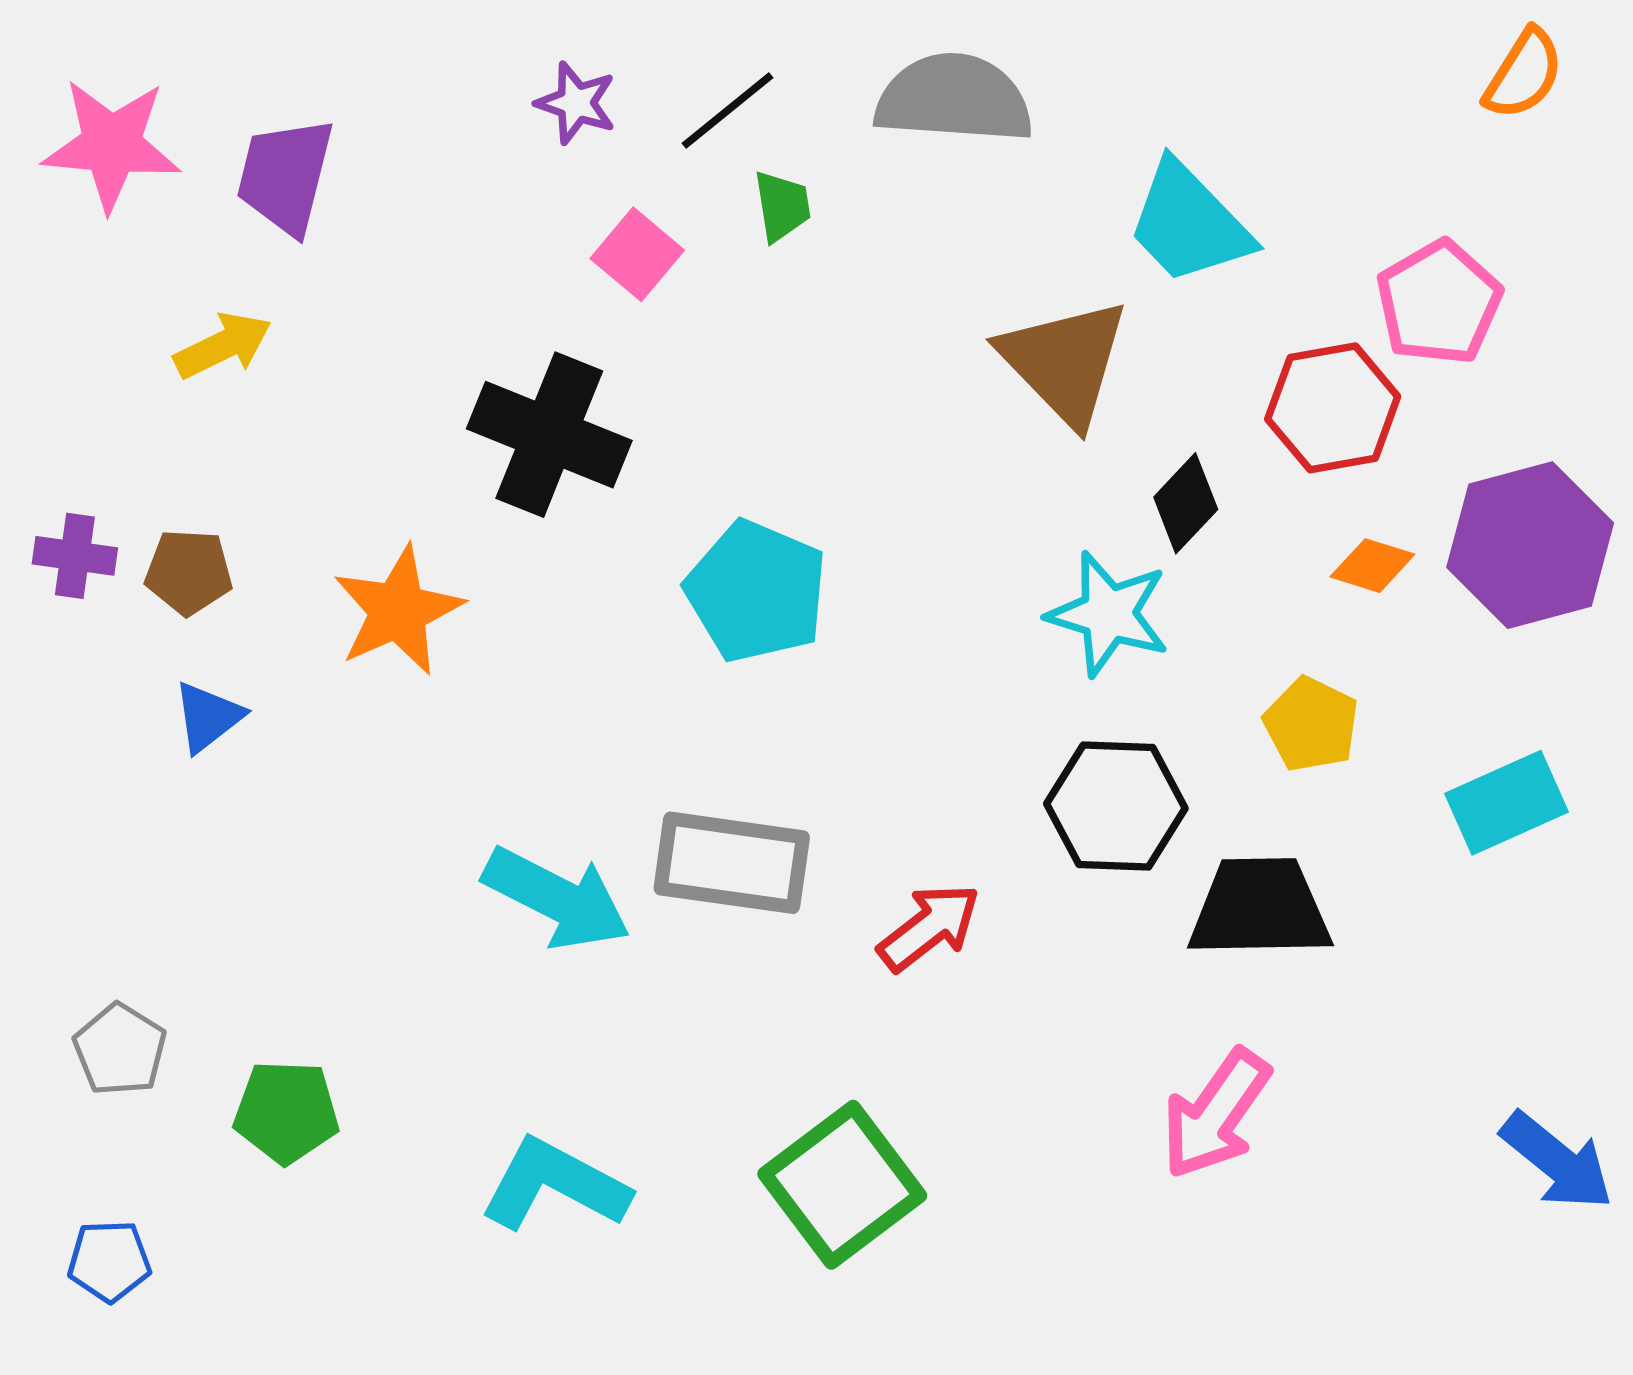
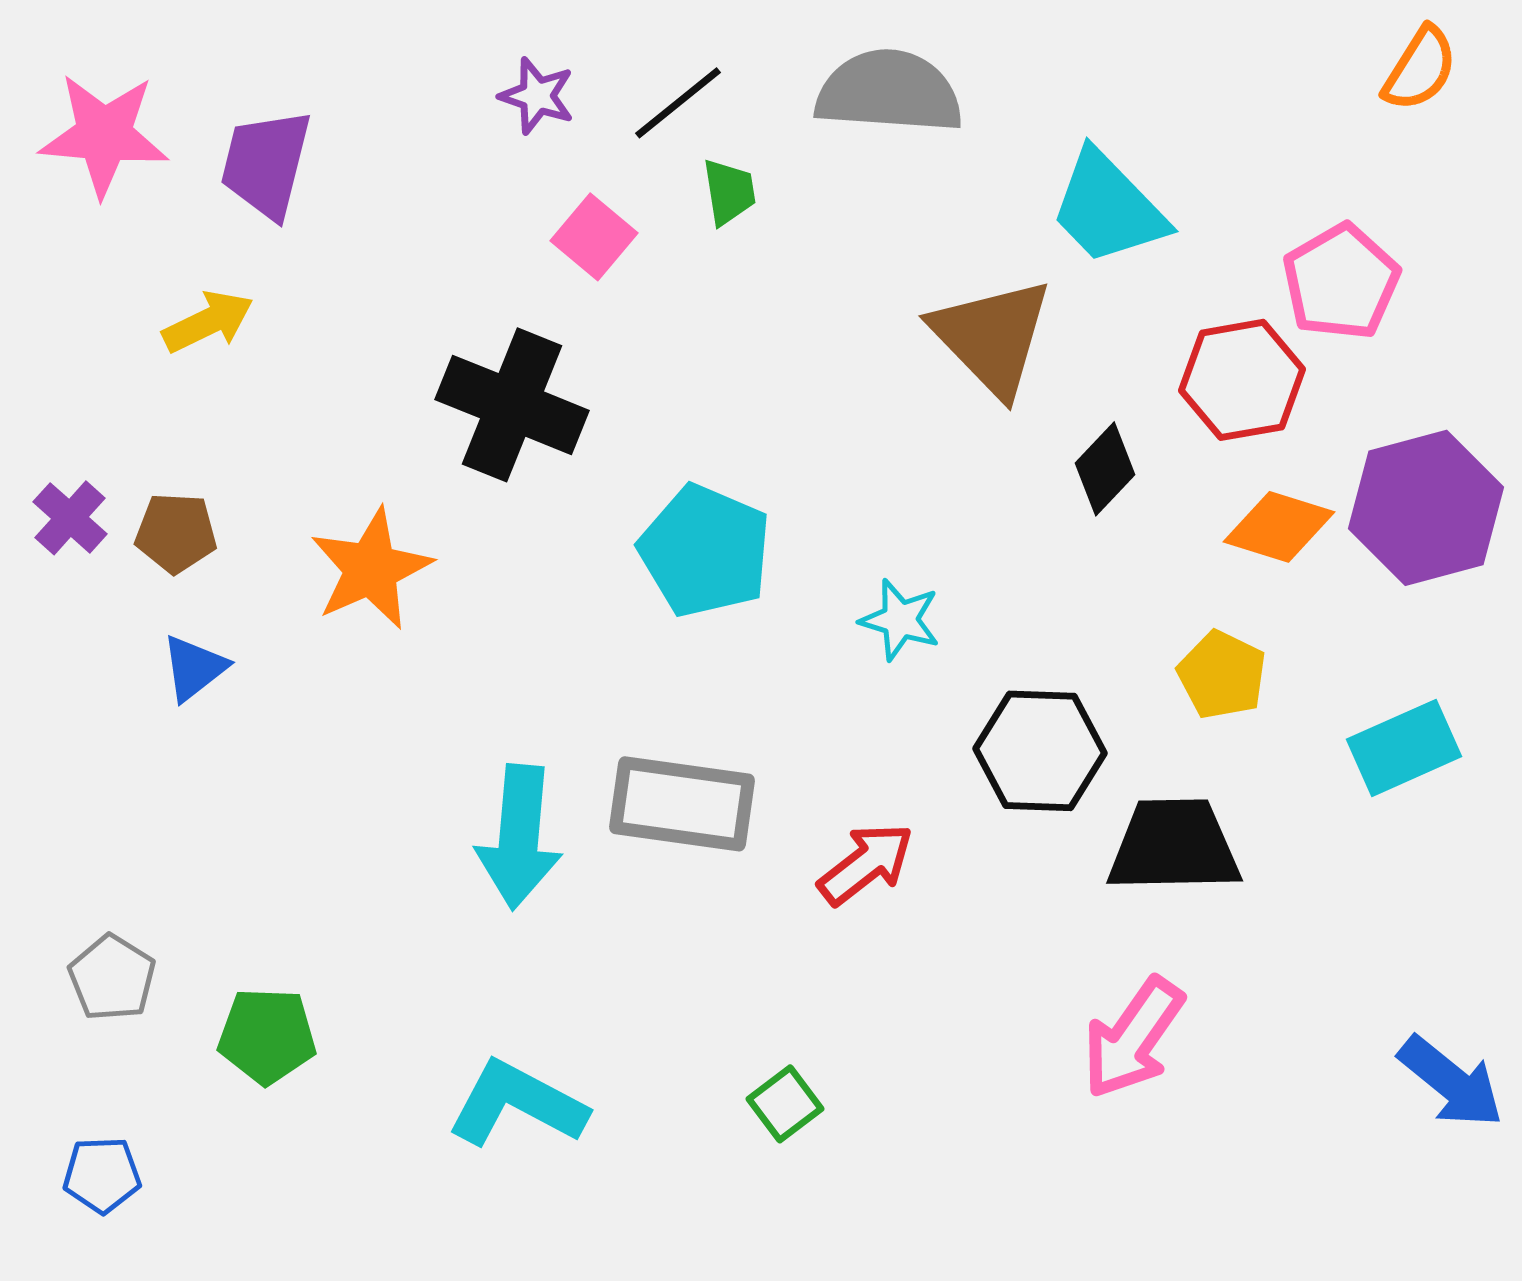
purple cross: (75, 556) -> (70, 518), turned 34
orange diamond: (1372, 566) -> (1279, 527), size x1.4
cyan star: (1108, 614) -> (900, 620), moved, size x0.7
cyan arrow: (557, 898) -> (519, 837), turned 68
green square: (842, 1185) -> (785, 1104), size x0.5

